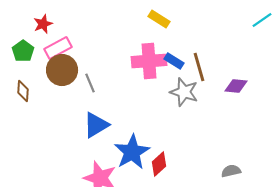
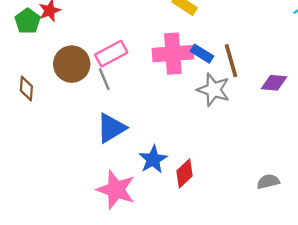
pink rectangle: (58, 48) -> (111, 54), moved
green pentagon: (23, 51) -> (28, 21), moved
blue star: (132, 152) -> (153, 159), size x0.7

